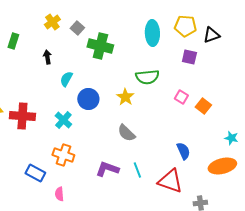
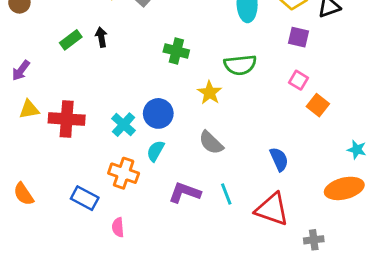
green rectangle: (13, 41) -> (71, 40), moved, turned 35
green cross: (100, 46) -> (176, 51), moved, size x0.7
cyan semicircle: (66, 79) -> (155, 151), moved
pink square: (181, 97) -> (298, 80), moved
blue circle: (88, 99) -> (158, 113), moved
blue semicircle: (183, 151) -> (279, 159), moved

